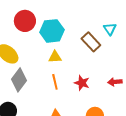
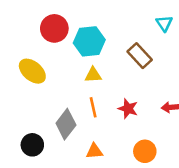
cyan triangle: (110, 29) -> (164, 23), moved
gray diamond: (19, 80) -> (66, 124), moved

